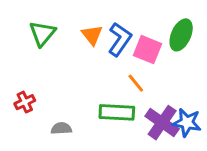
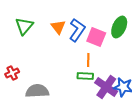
orange line: (136, 83) -> (88, 60), turned 40
green rectangle: (117, 112) -> (85, 76), moved, size x0.7
gray semicircle: (61, 128) -> (37, 91), size x1.6

